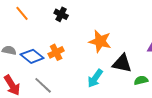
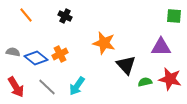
black triangle: (122, 63) -> (126, 65), turned 35
cyan arrow: (95, 78) -> (77, 86), moved

